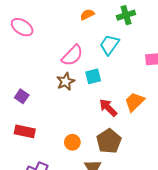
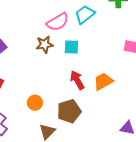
cyan trapezoid: (109, 45) -> (85, 14), moved

